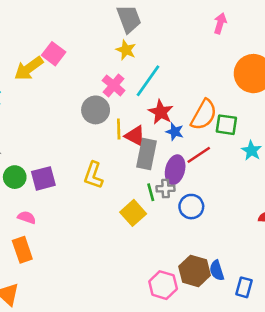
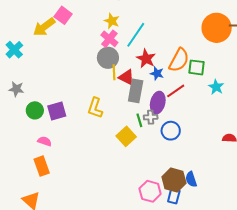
yellow star: (126, 50) -> (112, 21), moved
gray circle: (96, 110) -> (108, 58), moved
blue rectangle: (244, 287) -> (174, 196), moved

